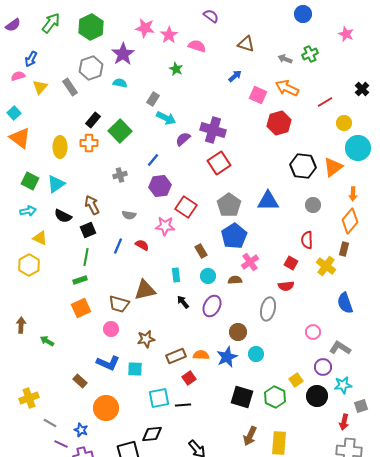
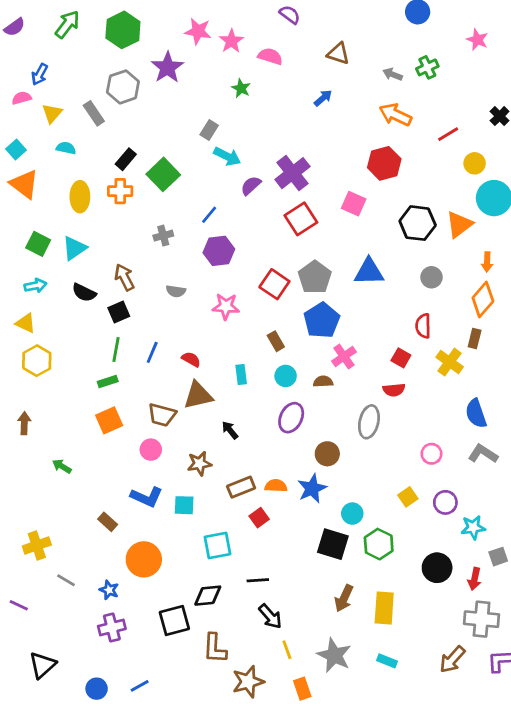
cyan semicircle: (120, 83) -> (66, 148), moved
pink square: (258, 95) -> (354, 204), moved
purple cross: (213, 130) -> (293, 173), turned 35
red square: (186, 207) -> (274, 284), moved
yellow triangle: (40, 238) -> (26, 323), moved
red semicircle: (142, 245) -> (191, 359), moved
blue line: (118, 246) -> (152, 352), moved
black arrow: (183, 302) -> (230, 430), moved
brown arrow: (21, 325) -> (24, 423), moved
gray L-shape: (340, 348) -> (483, 454), moved
cyan circle: (256, 354) -> (352, 514), moved
yellow square: (296, 380) -> (408, 497), moved
black circle: (317, 396) -> (437, 568), moved
black line: (183, 405) -> (258, 580), moved
purple line: (61, 444) -> (19, 605), moved

